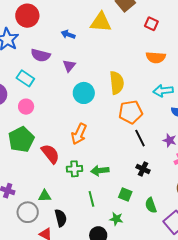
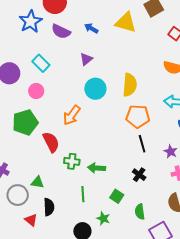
purple semicircle: (41, 55) -> (61, 31), moved
orange arrow: (79, 134) -> (72, 115), moved

